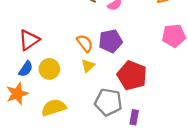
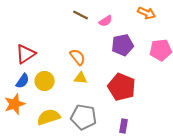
purple pentagon: (110, 41) -> (123, 45), moved
yellow triangle: (88, 66) -> (81, 78), turned 48
gray pentagon: (108, 102) -> (84, 117), moved

